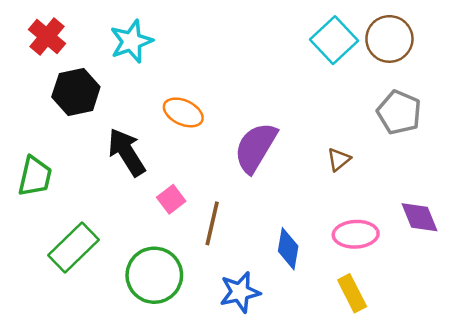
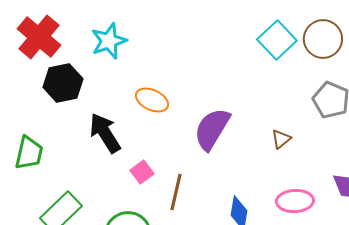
red cross: (47, 37) -> (39, 37), size x1.4

